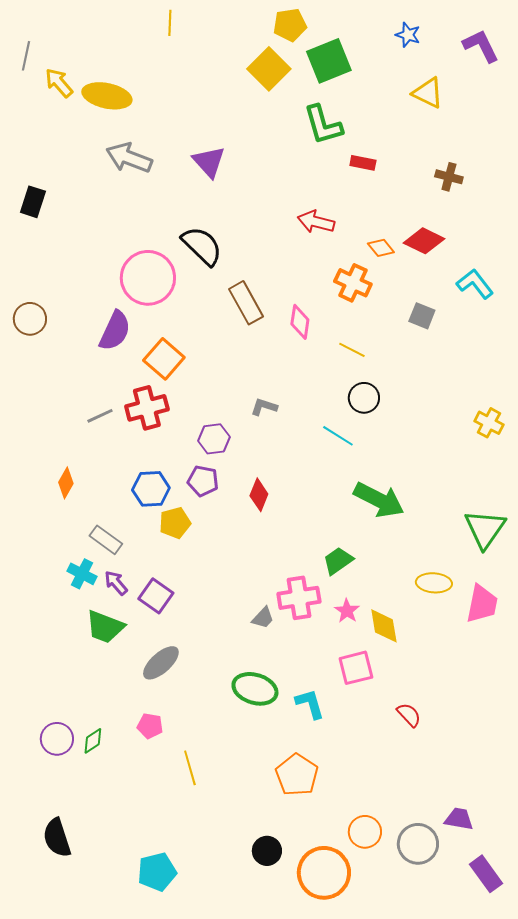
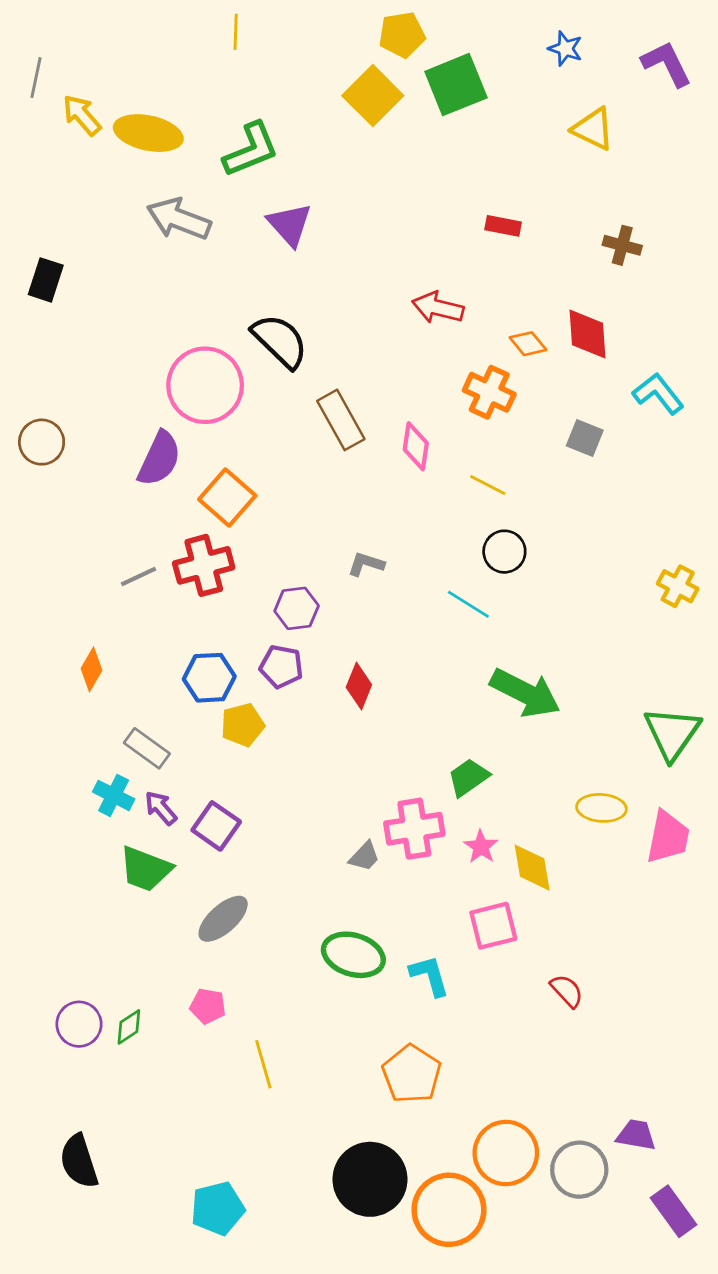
green L-shape: (323, 125) -> (251, 150), moved, turned -96
red diamond: (424, 241) -> (588, 334), turned 60
orange circle: (365, 832) -> (506, 1153), size x1.4
black circle: (267, 851) -> (370, 1179), size x1.8

